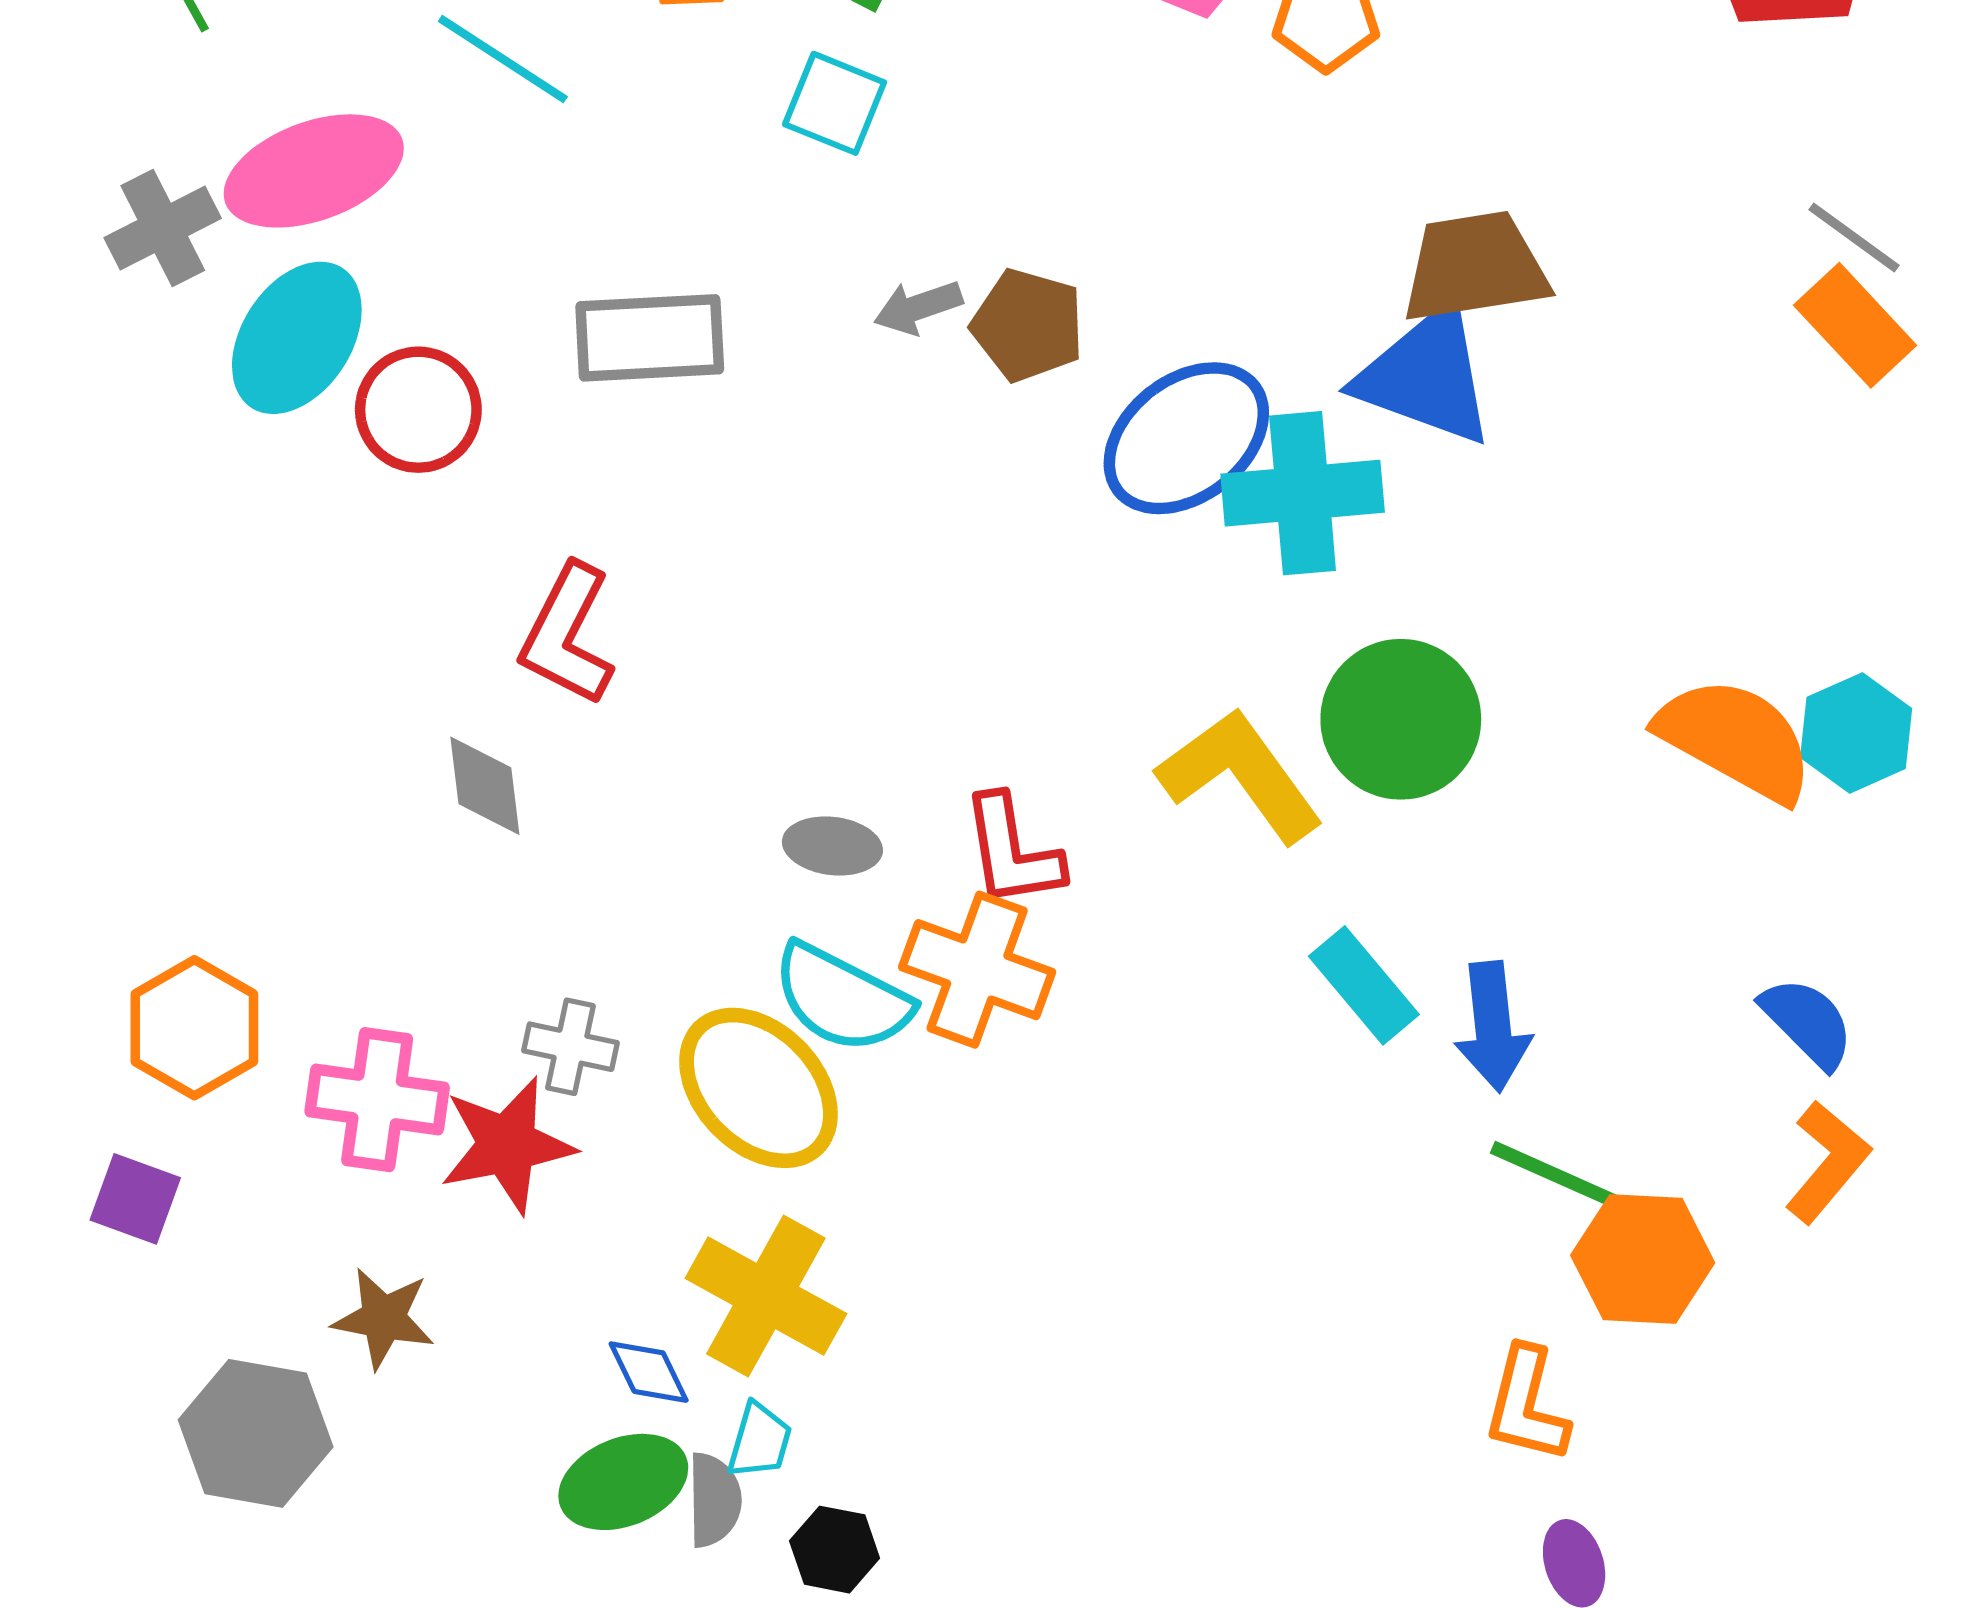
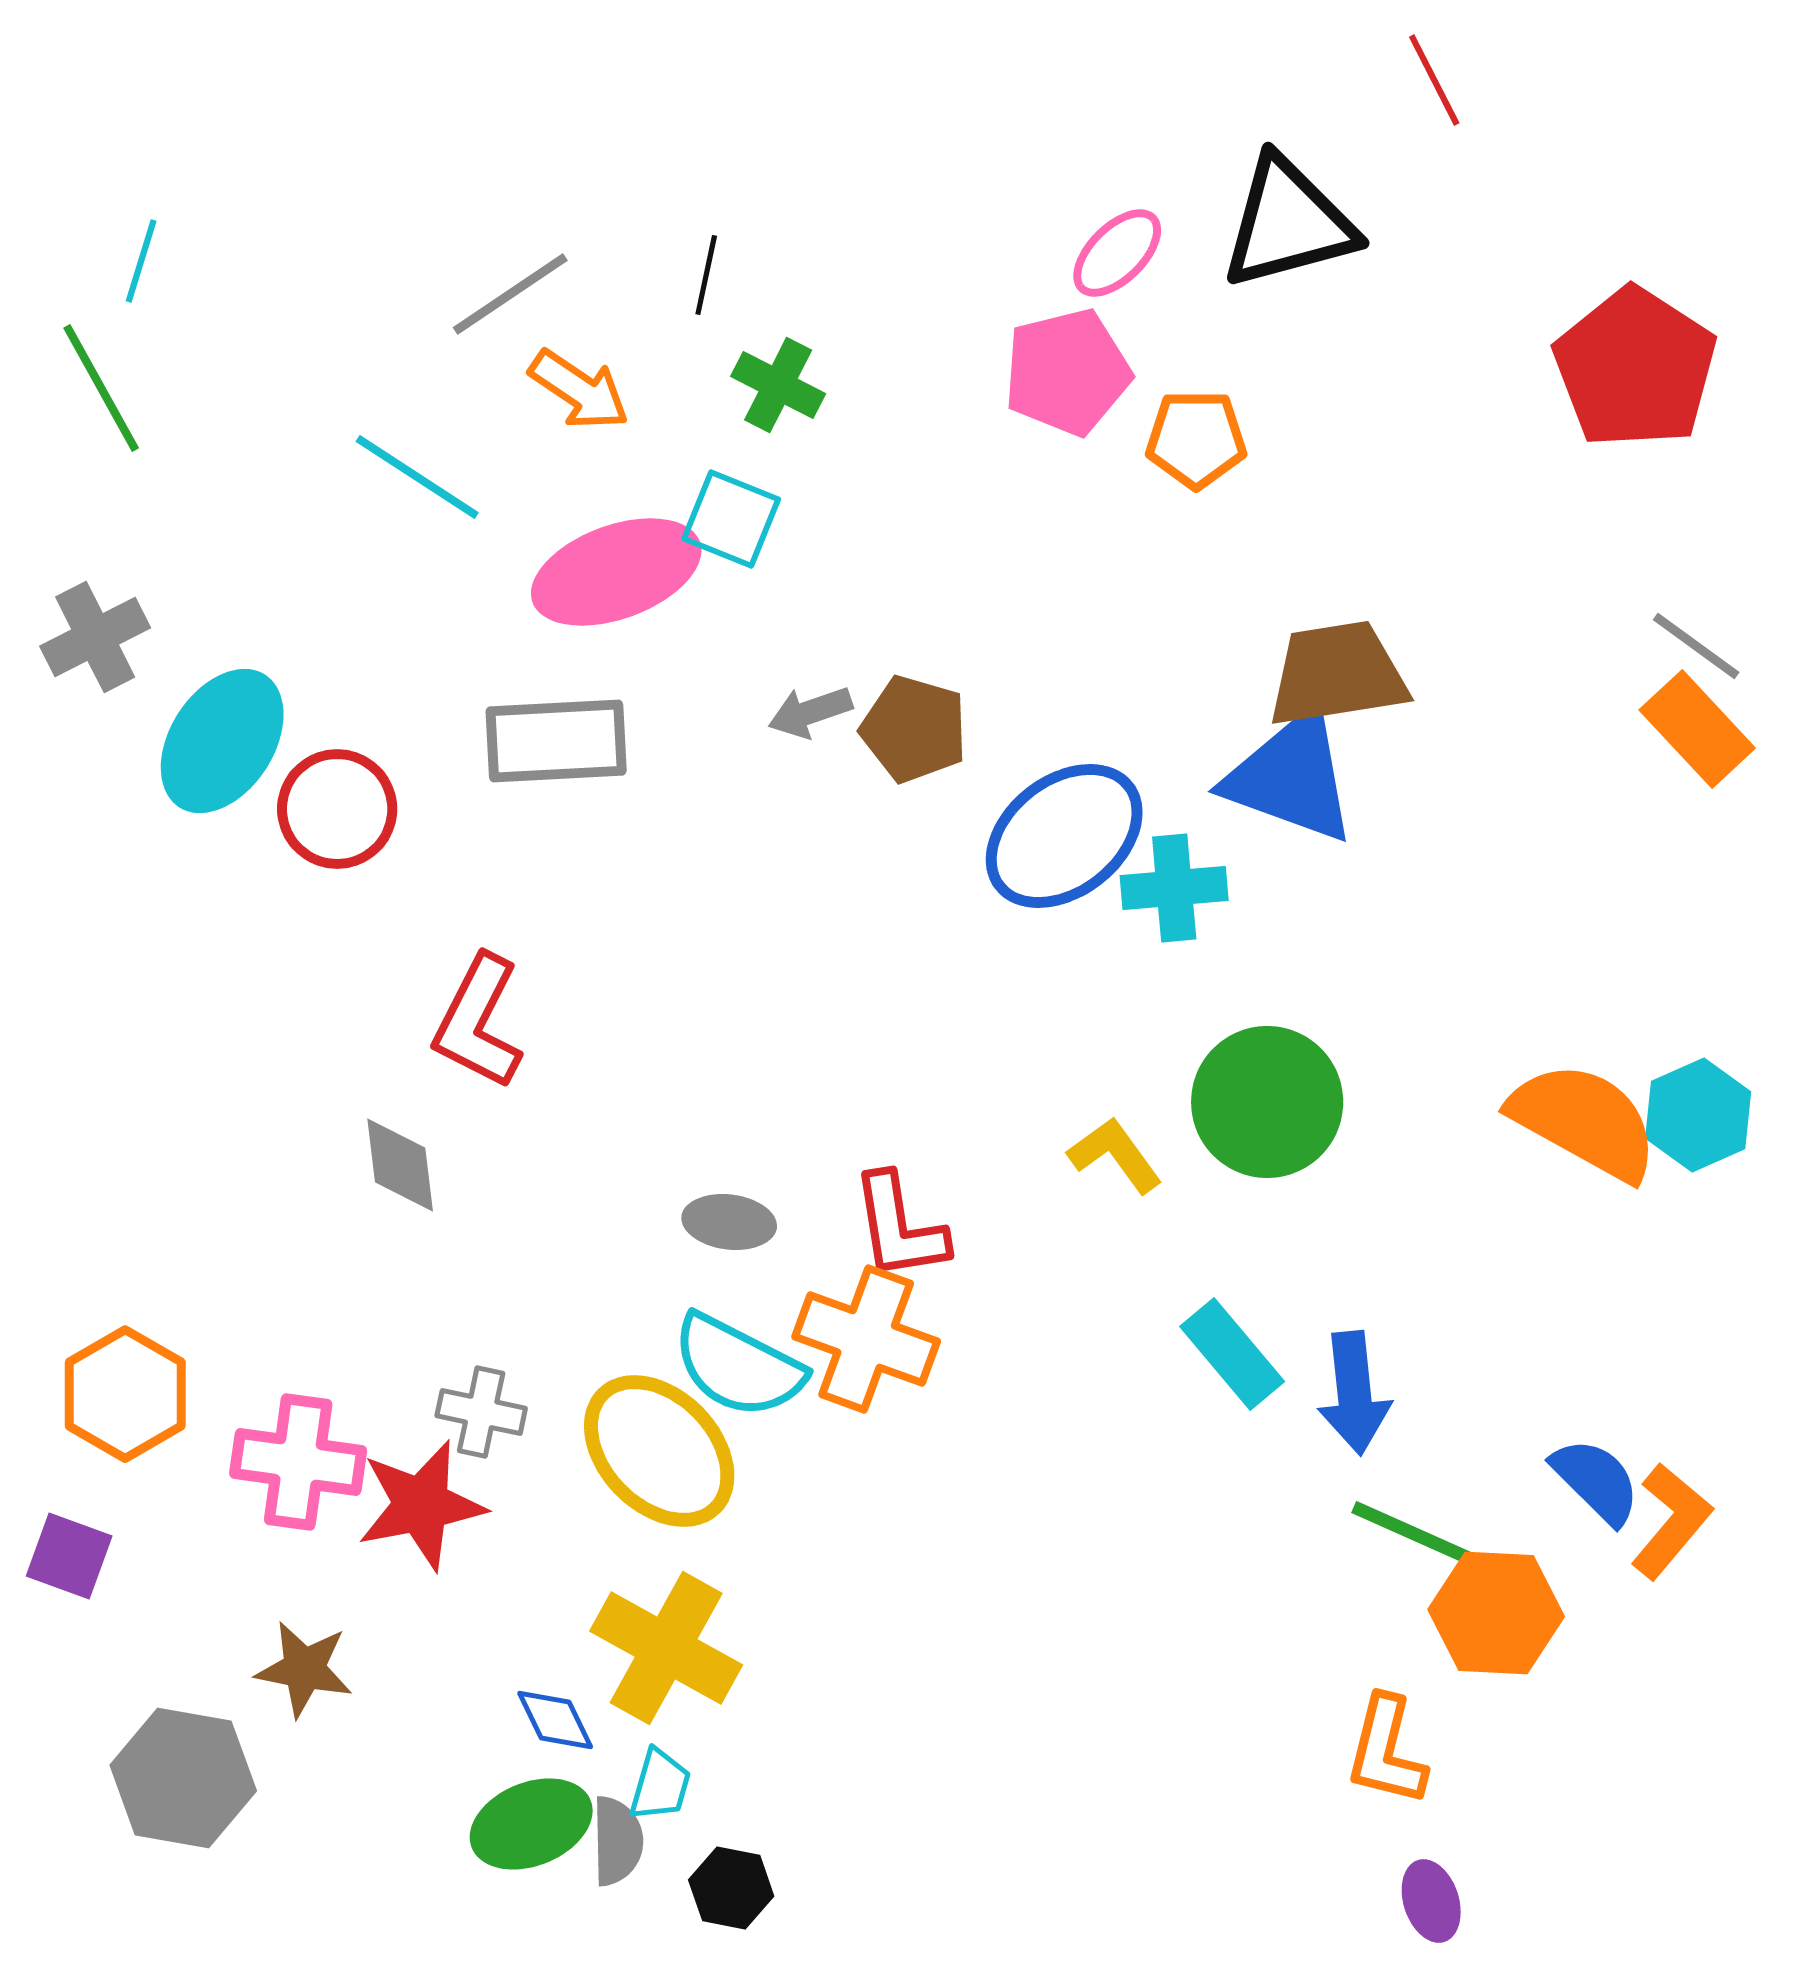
pink ellipse: (314, 171) -> (616, 572), moved
cyan cross: (1303, 493) -> (1174, 888), size x0.7
yellow L-shape: (1240, 775) -> (1115, 1155), size x0.6
blue semicircle: (1808, 1022) -> (1596, 1481), moved

